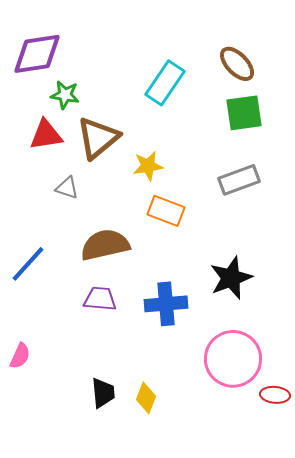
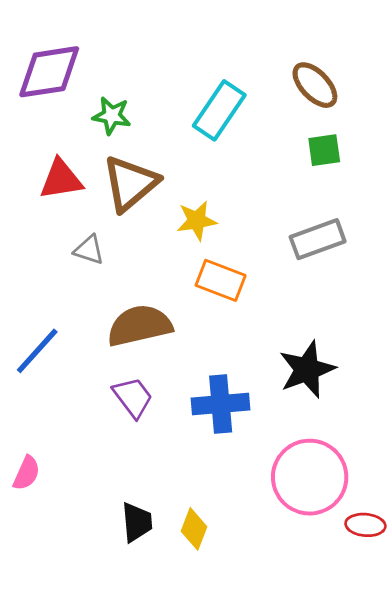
green star: (65, 95) -> (112, 116), moved
green square: (244, 113) -> (324, 150), size x0.7
purple trapezoid: (100, 299) -> (133, 397), turned 48

